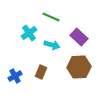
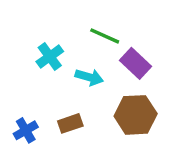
green line: (51, 17) -> (105, 36), moved
brown rectangle: (41, 72) -> (70, 123), turned 48

